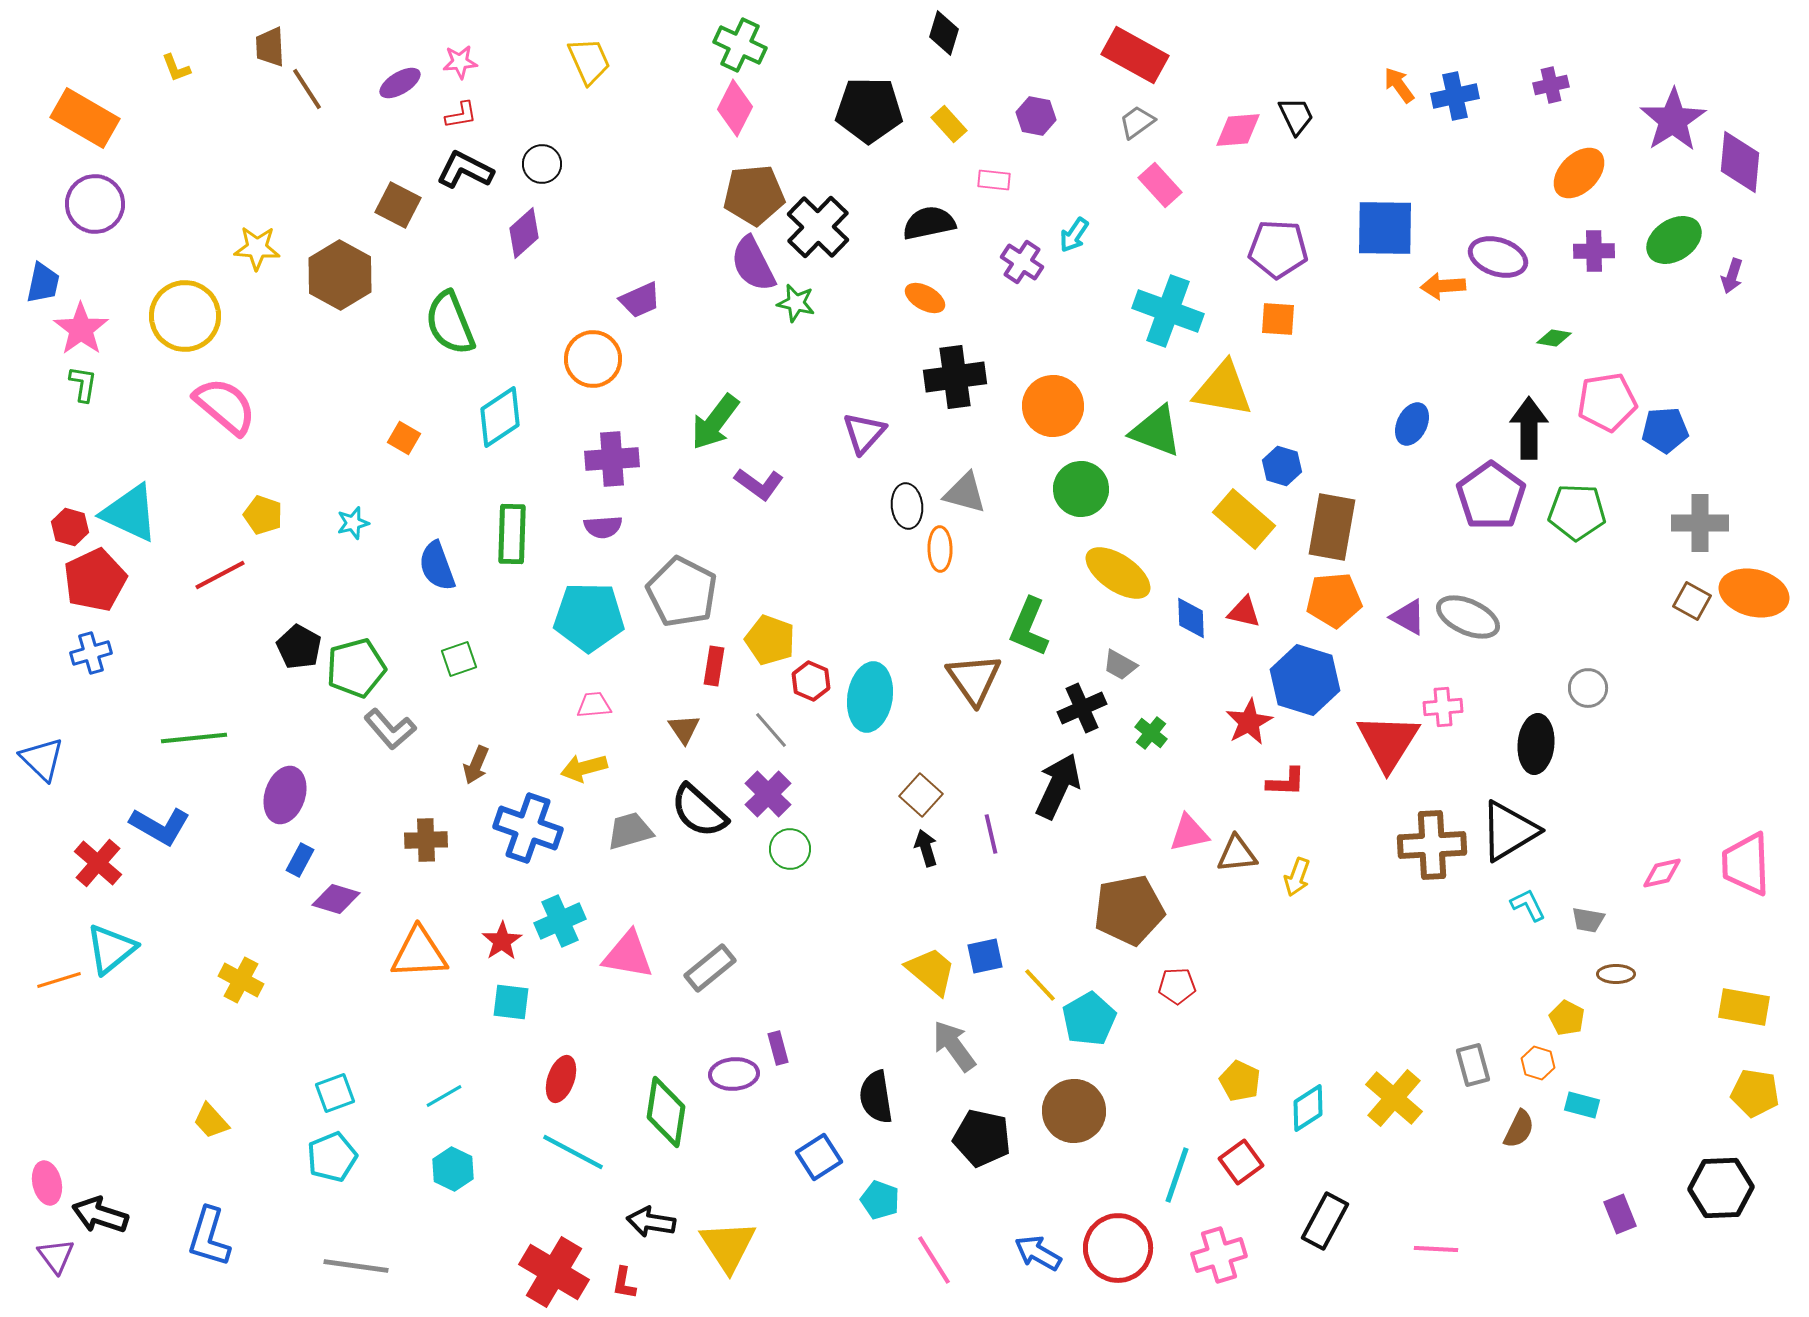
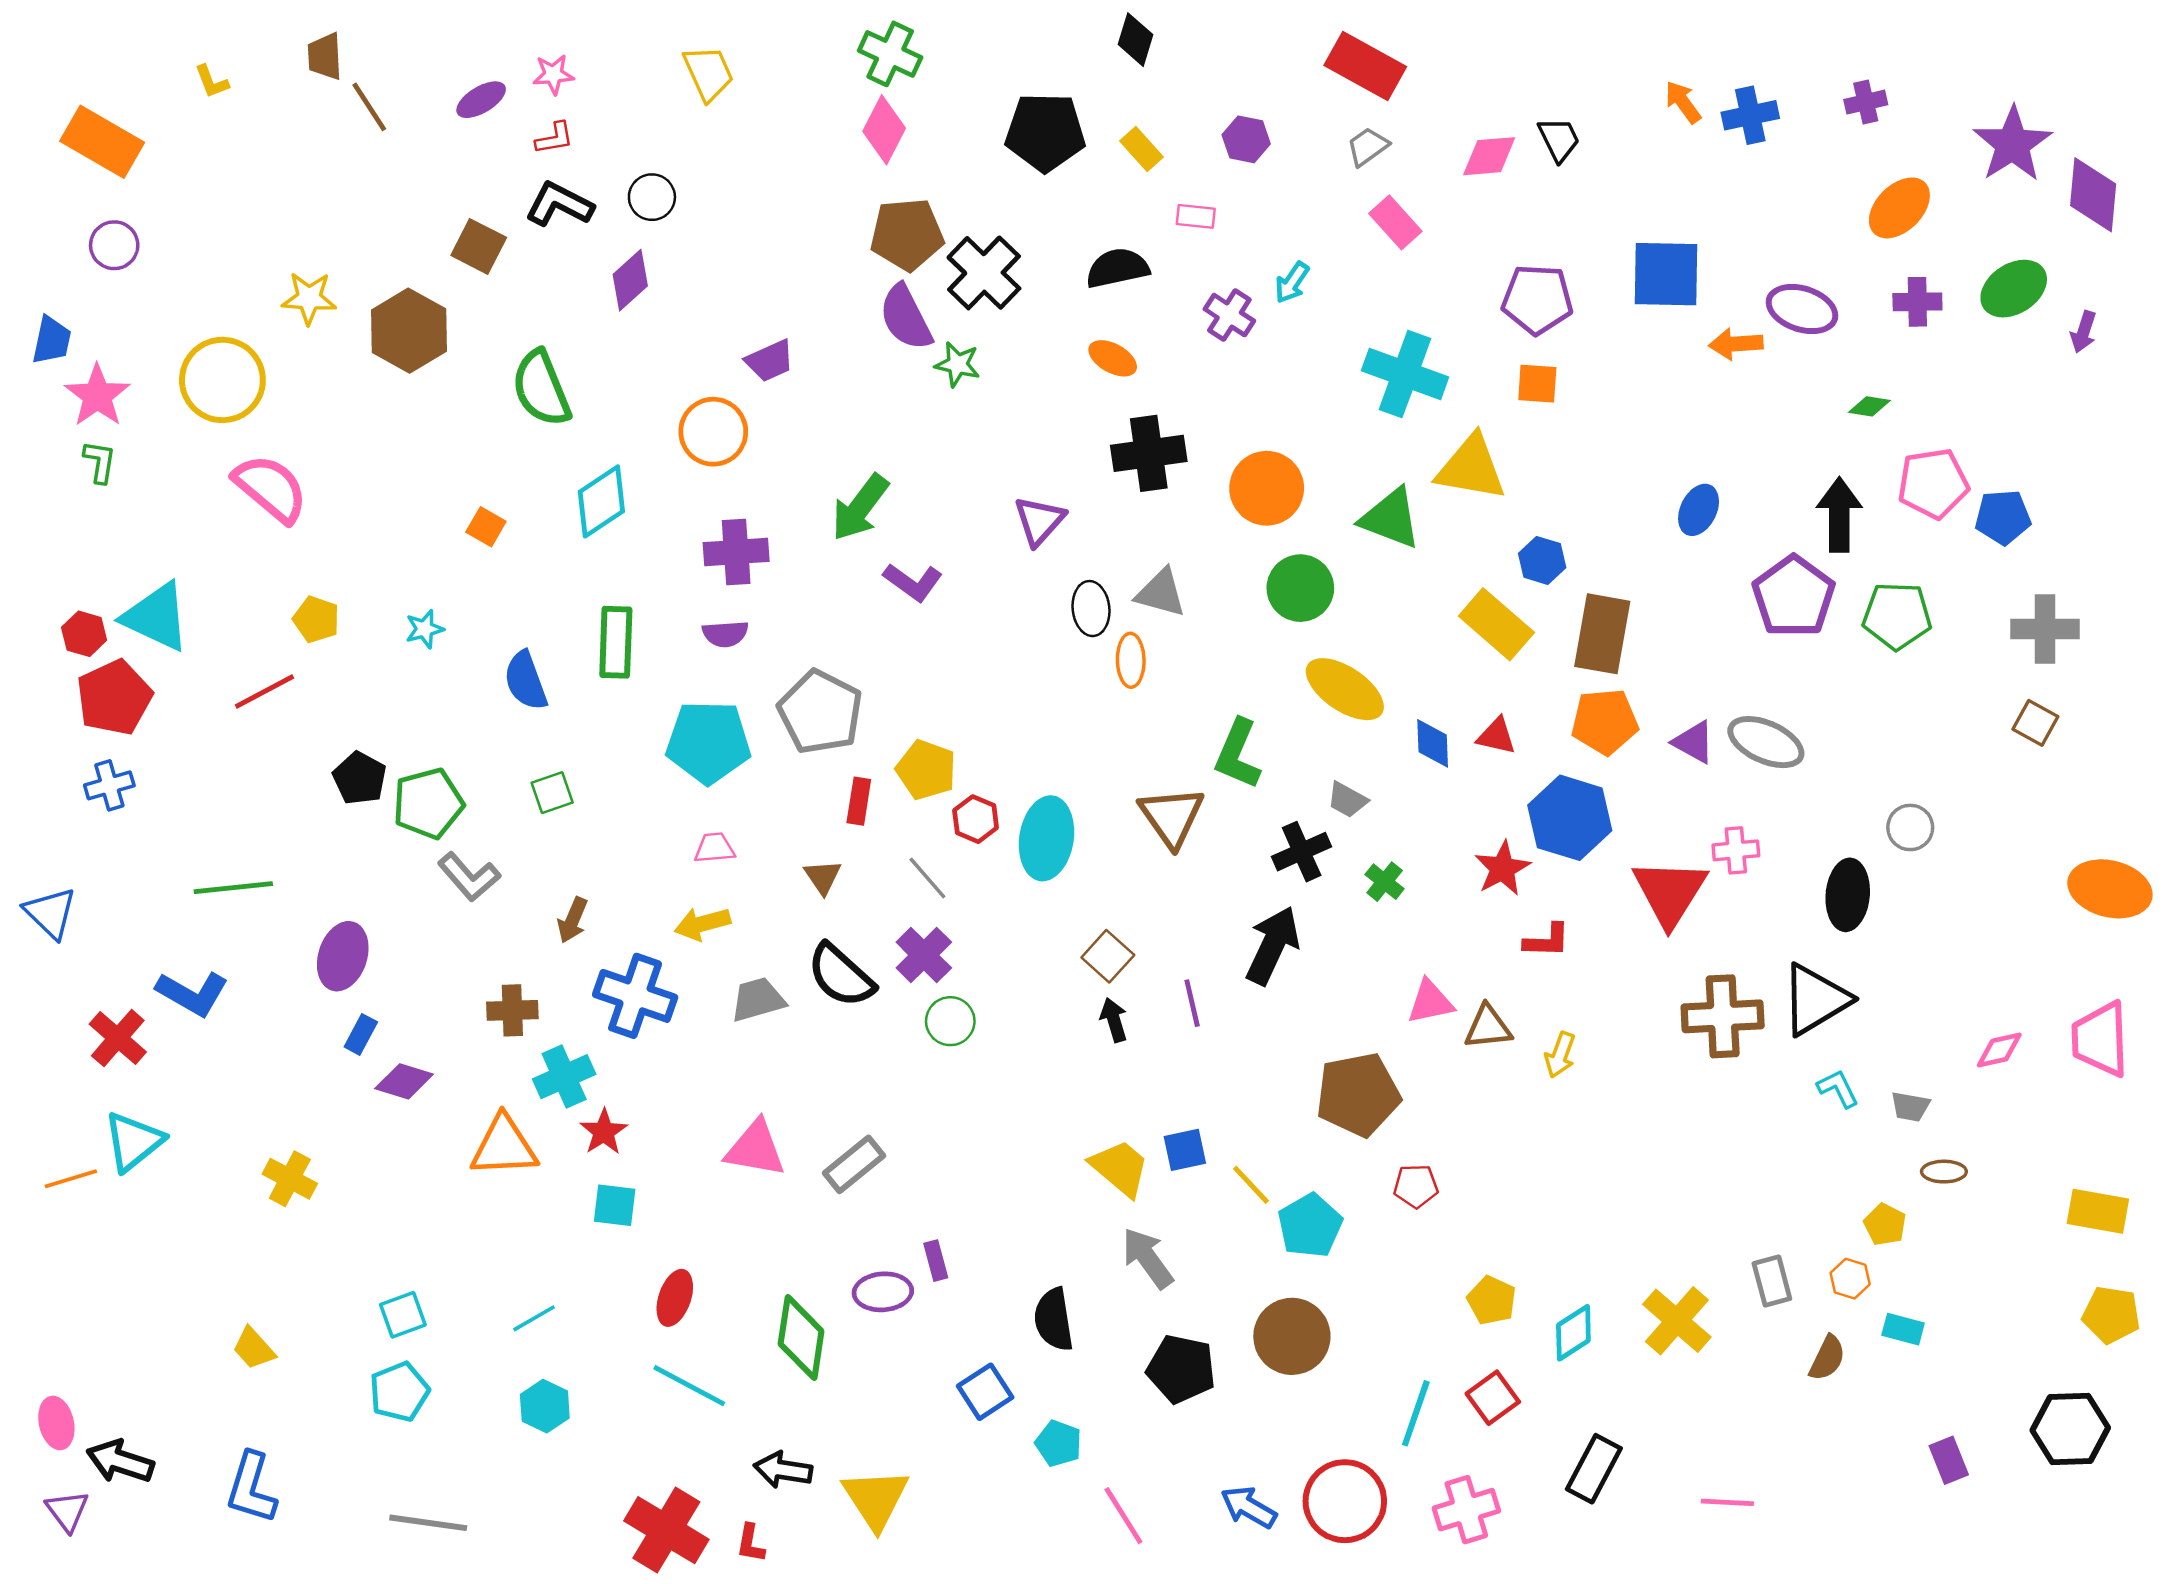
purple circle: (95, 204) -> (114, 245), size x0.7
orange ellipse: (1754, 593) -> (2110, 889), moved
cyan cross: (560, 921) -> (564, 1077), moved

